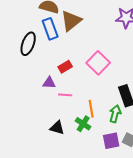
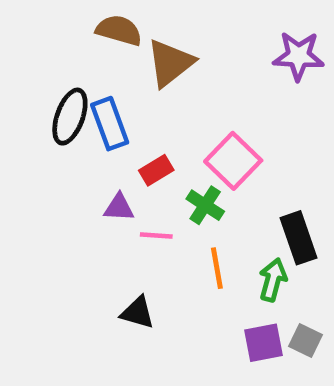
blue rectangle: (50, 29) -> (110, 124), moved
green cross: (83, 124) -> (205, 205), moved

